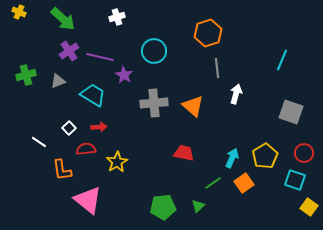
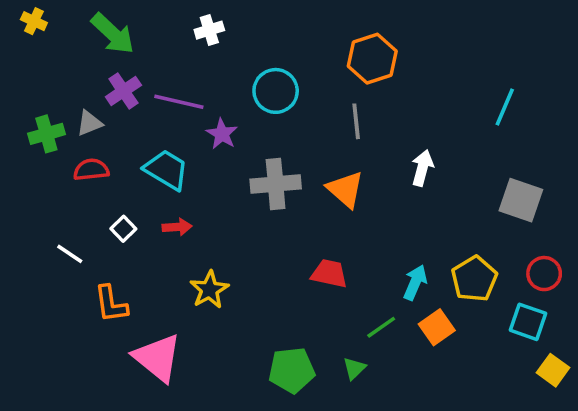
gray line: (217, 68) -> (356, 121), moved
gray triangle: (58, 81) -> (89, 123), moved
red semicircle: (86, 149) -> (91, 170), moved

